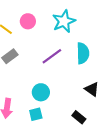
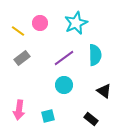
cyan circle: (41, 92) -> (64, 85), moved

